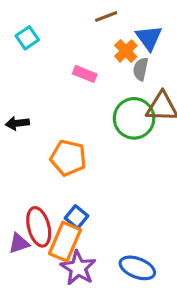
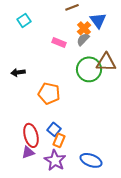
gray semicircle: (141, 69) -> (83, 39), moved, turned 32
orange rectangle: (65, 242) -> (59, 140), moved, size x0.6
purple triangle: (19, 243) -> (28, 152), moved

